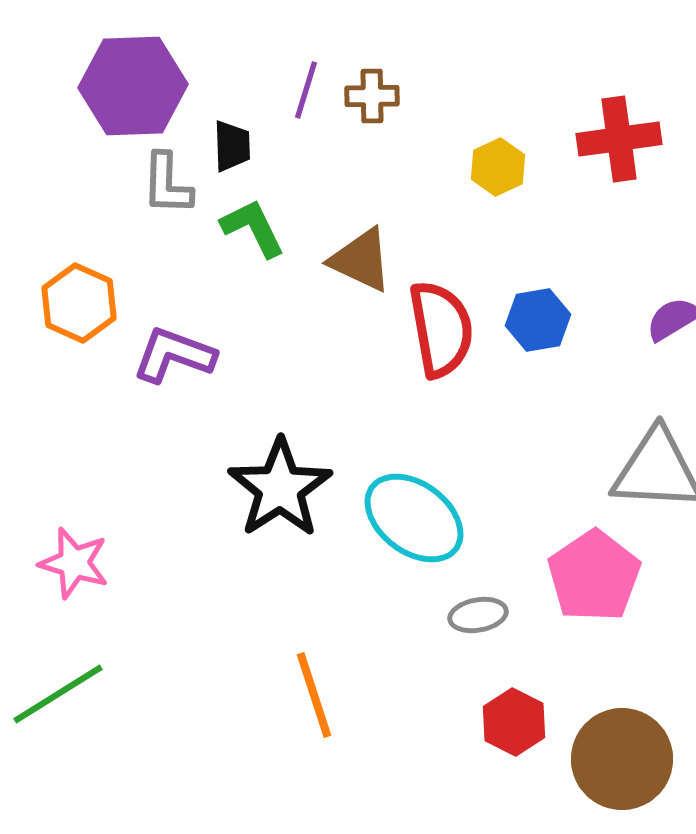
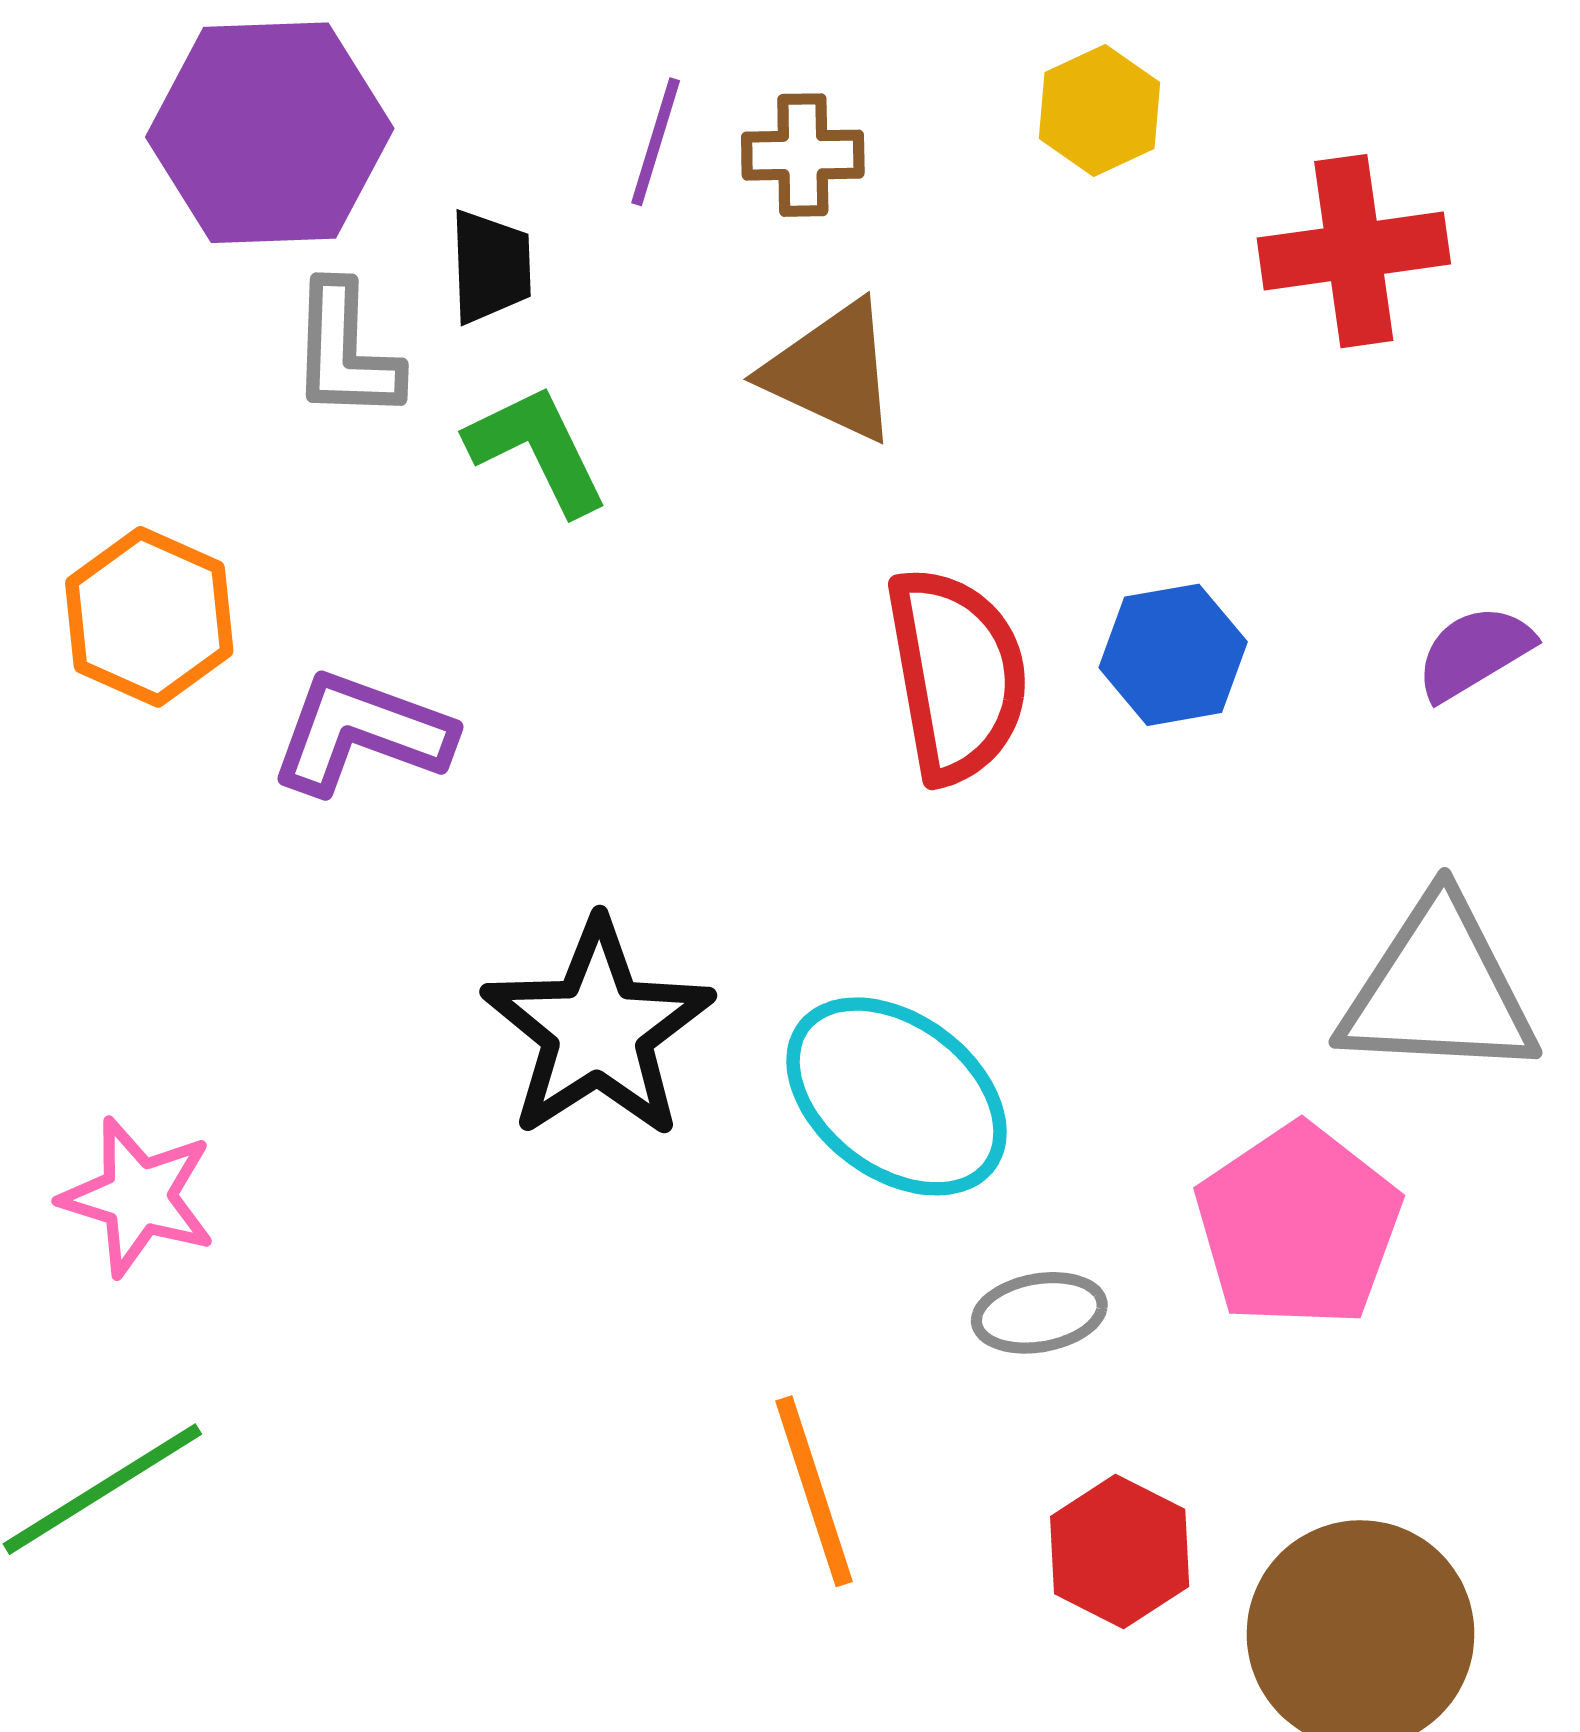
yellow hexagon: (498, 167) -> (1100, 110), moved
brown triangle: (361, 260) -> (832, 371), moved
orange line: (314, 695) -> (814, 1491), moved

